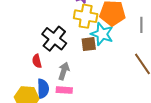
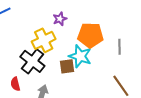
yellow cross: (86, 16) -> (44, 40), moved, turned -35

